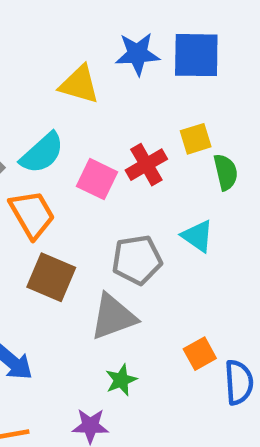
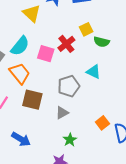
yellow triangle: (79, 84) -> (32, 13), turned 36
green semicircle: (226, 172) -> (102, 42), turned 126
gray triangle: (113, 317) -> (62, 113), size x0.6

